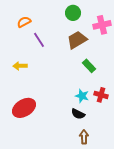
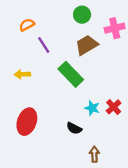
green rectangle: (89, 66) -> (71, 74), moved, size x1.6
red cross: (101, 95) -> (114, 107), turned 32
red ellipse: (24, 108) -> (27, 122), turned -40
black semicircle: (78, 114) -> (74, 128), moved

